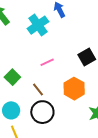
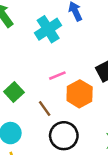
orange hexagon: (74, 89) -> (80, 94), moved
black circle: (42, 112) -> (64, 136), moved

